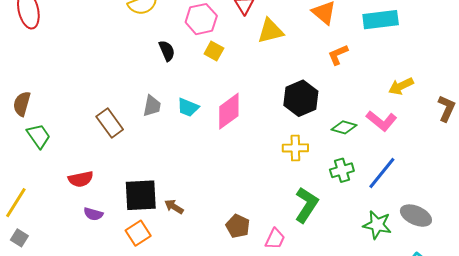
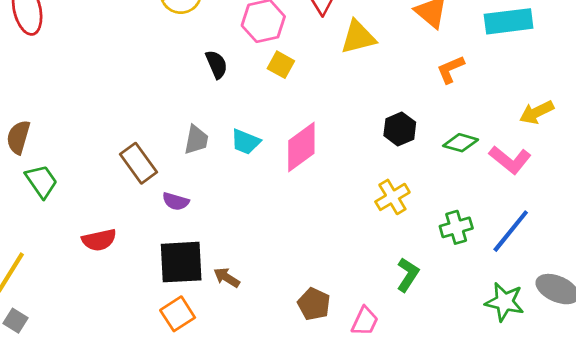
black hexagon: (301, 98) -> (400, 129), size x0.7
green diamond: (344, 127) -> (461, 143), moved
yellow cross: (295, 148) -> (392, 197), turned -30
green L-shape: (306, 205) -> (408, 275), size x0.7
purple semicircle: (93, 214) -> (176, 201), moved

